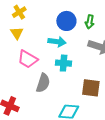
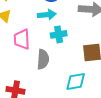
pink trapezoid: (28, 59) -> (22, 39), turned 70

